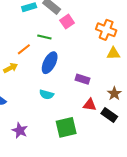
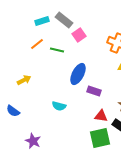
orange line: (24, 49) -> (37, 44), moved
blue ellipse: (50, 63) -> (78, 74), moved
green square: (66, 127) -> (100, 138), moved

